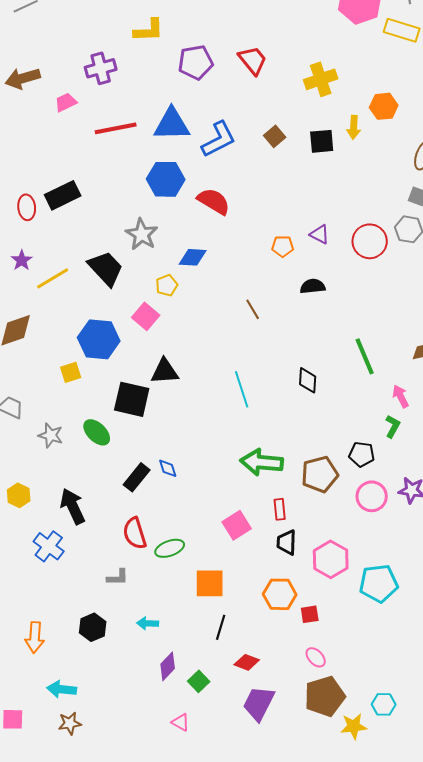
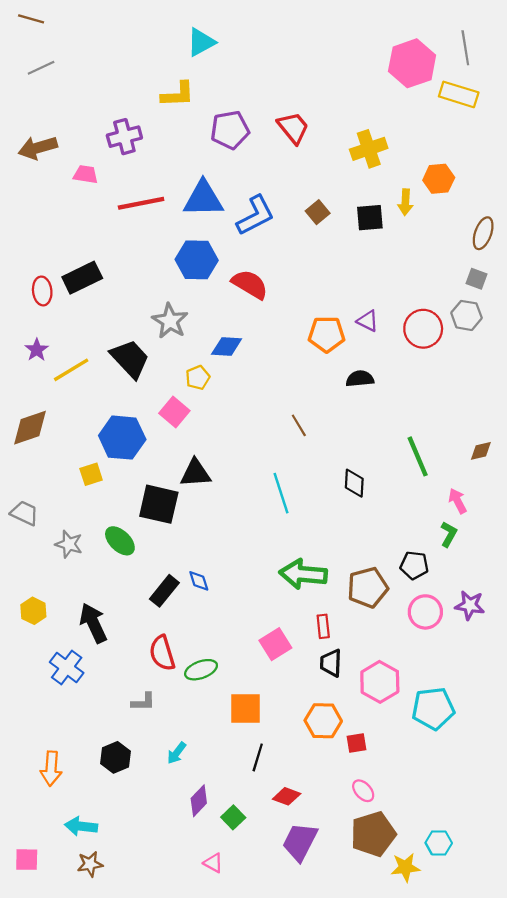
pink trapezoid: (66, 102) -> (86, 174), turned 35
orange pentagon: (283, 246) -> (327, 334), size x1.5
brown line: (253, 309) -> (299, 425), moved
cyan arrow: (148, 623) -> (177, 753), turned -55

